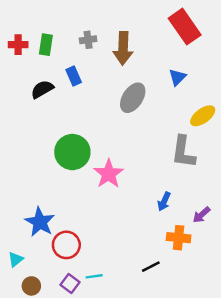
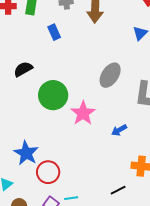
black semicircle: (42, 89) -> (23, 69), moved
gray ellipse: (133, 98) -> (110, 75), moved
blue arrow: (164, 201) -> (119, 130), moved, turned 35

